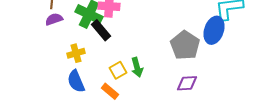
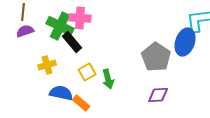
yellow square: (118, 70) -> (87, 72), moved
blue semicircle: (76, 81) -> (61, 93), moved, turned 125

